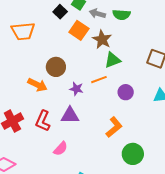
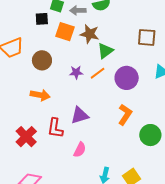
black square: (60, 12) -> (42, 19), turned -32
brown circle: (56, 67) -> (42, 60), moved
purple star: (76, 89) -> (76, 72), moved
purple circle: (126, 92) -> (127, 78), size x1.5

